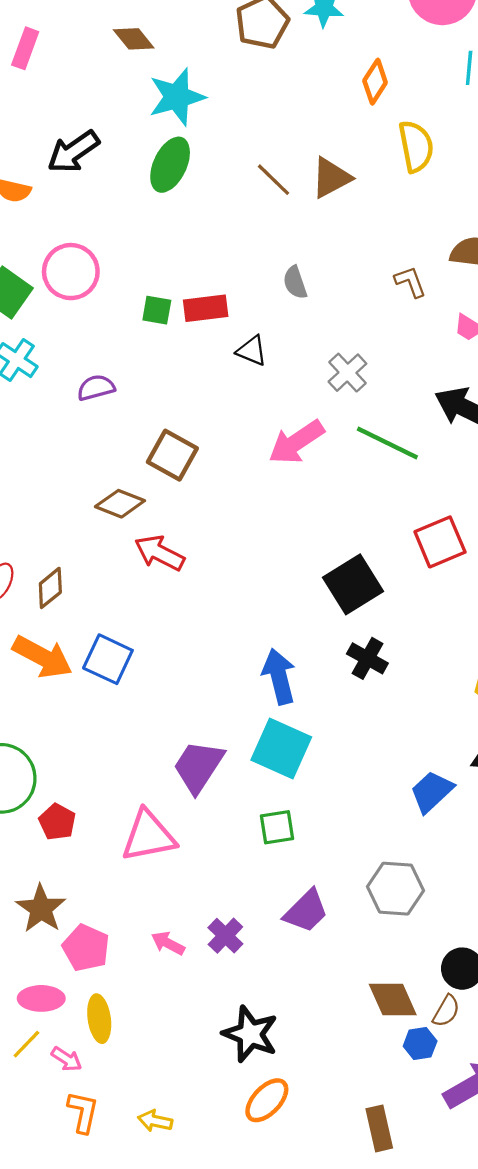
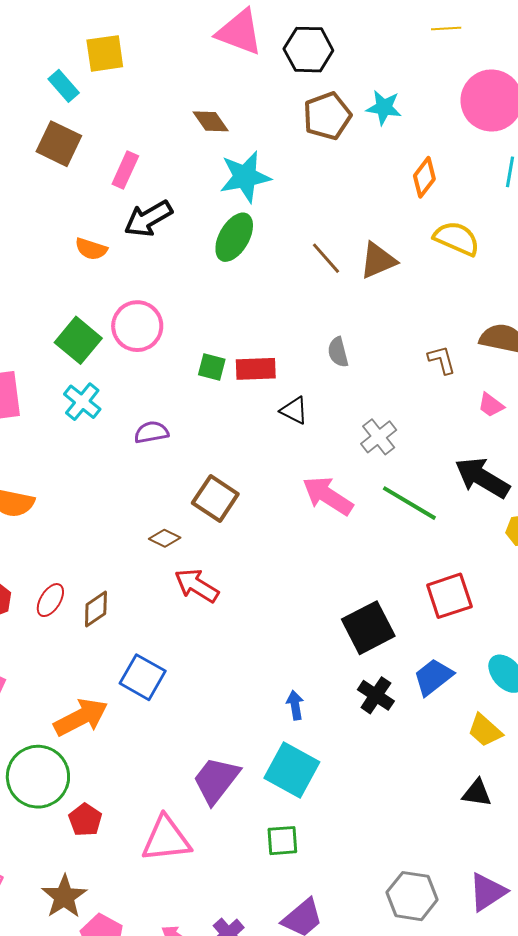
pink rectangle: (25, 48) -> (125, 170), moved
yellow semicircle: (416, 146) -> (457, 239), turned -60
pink arrow: (296, 442) -> (328, 496), turned 62
brown diamond: (120, 504) -> (165, 538), size x0.7
orange arrow: (43, 657) -> (81, 717), moved, turned -60
blue arrow: (279, 676) -> (295, 705), size x0.6
blue trapezoid: (432, 792) -> (433, 677), moved
gray hexagon: (395, 889) -> (412, 896), moved

